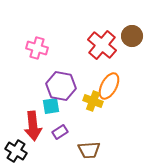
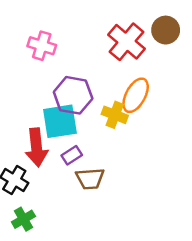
cyan square: (51, 106) -> (60, 121), size x1.6
brown trapezoid: (89, 150) -> (90, 179), moved

